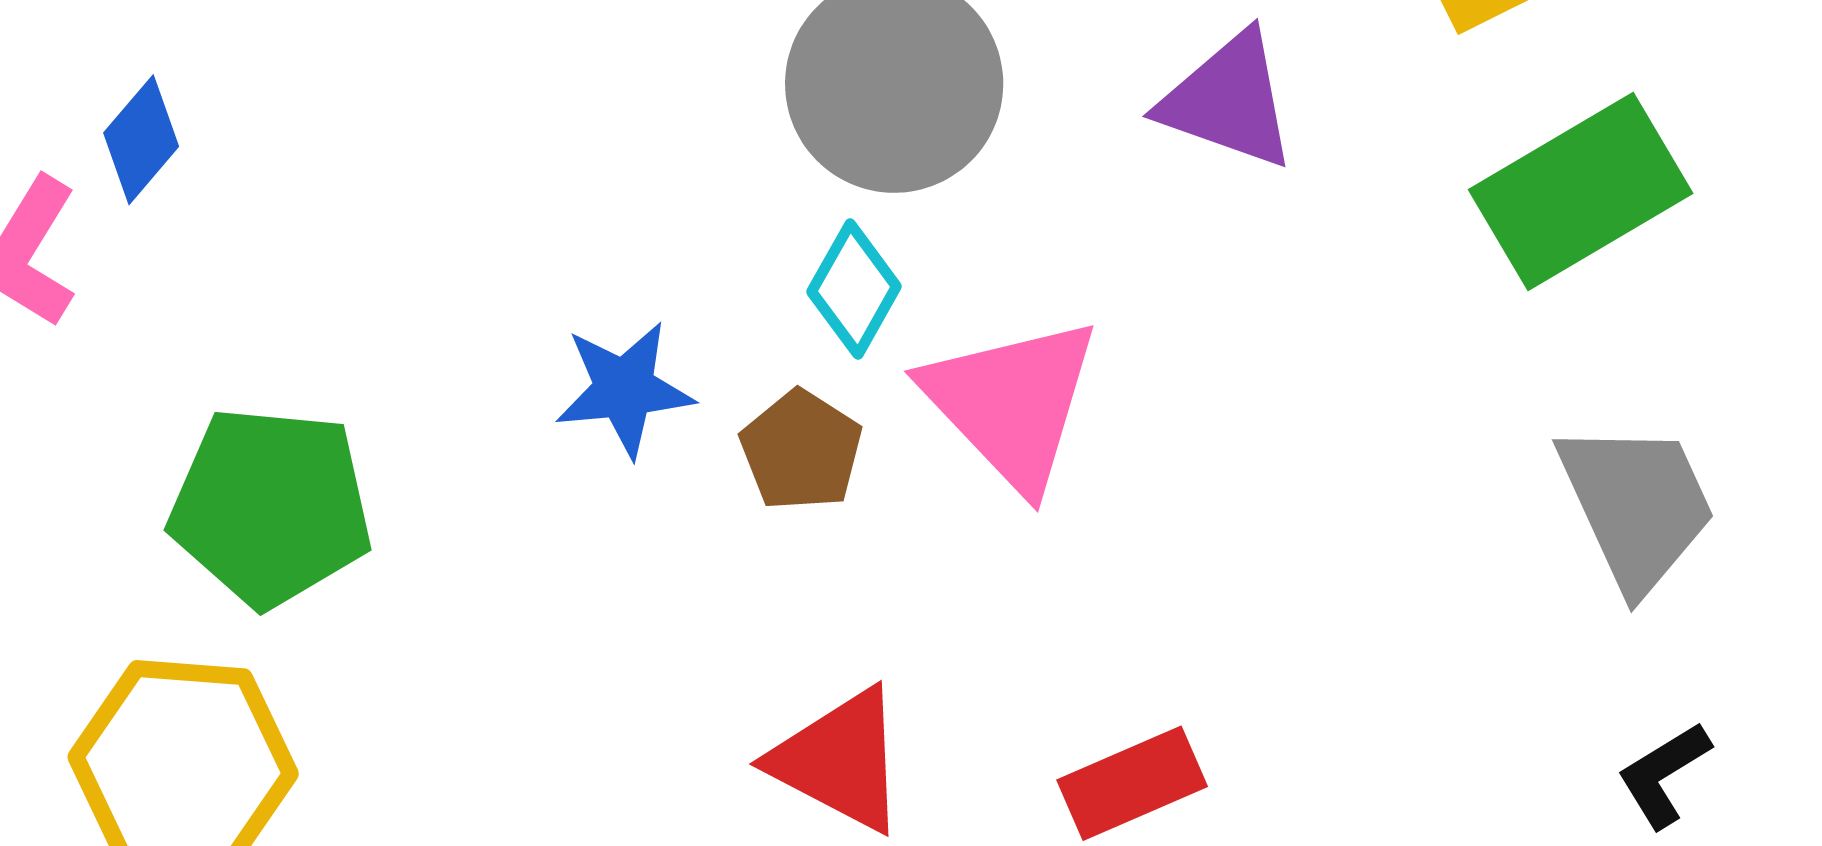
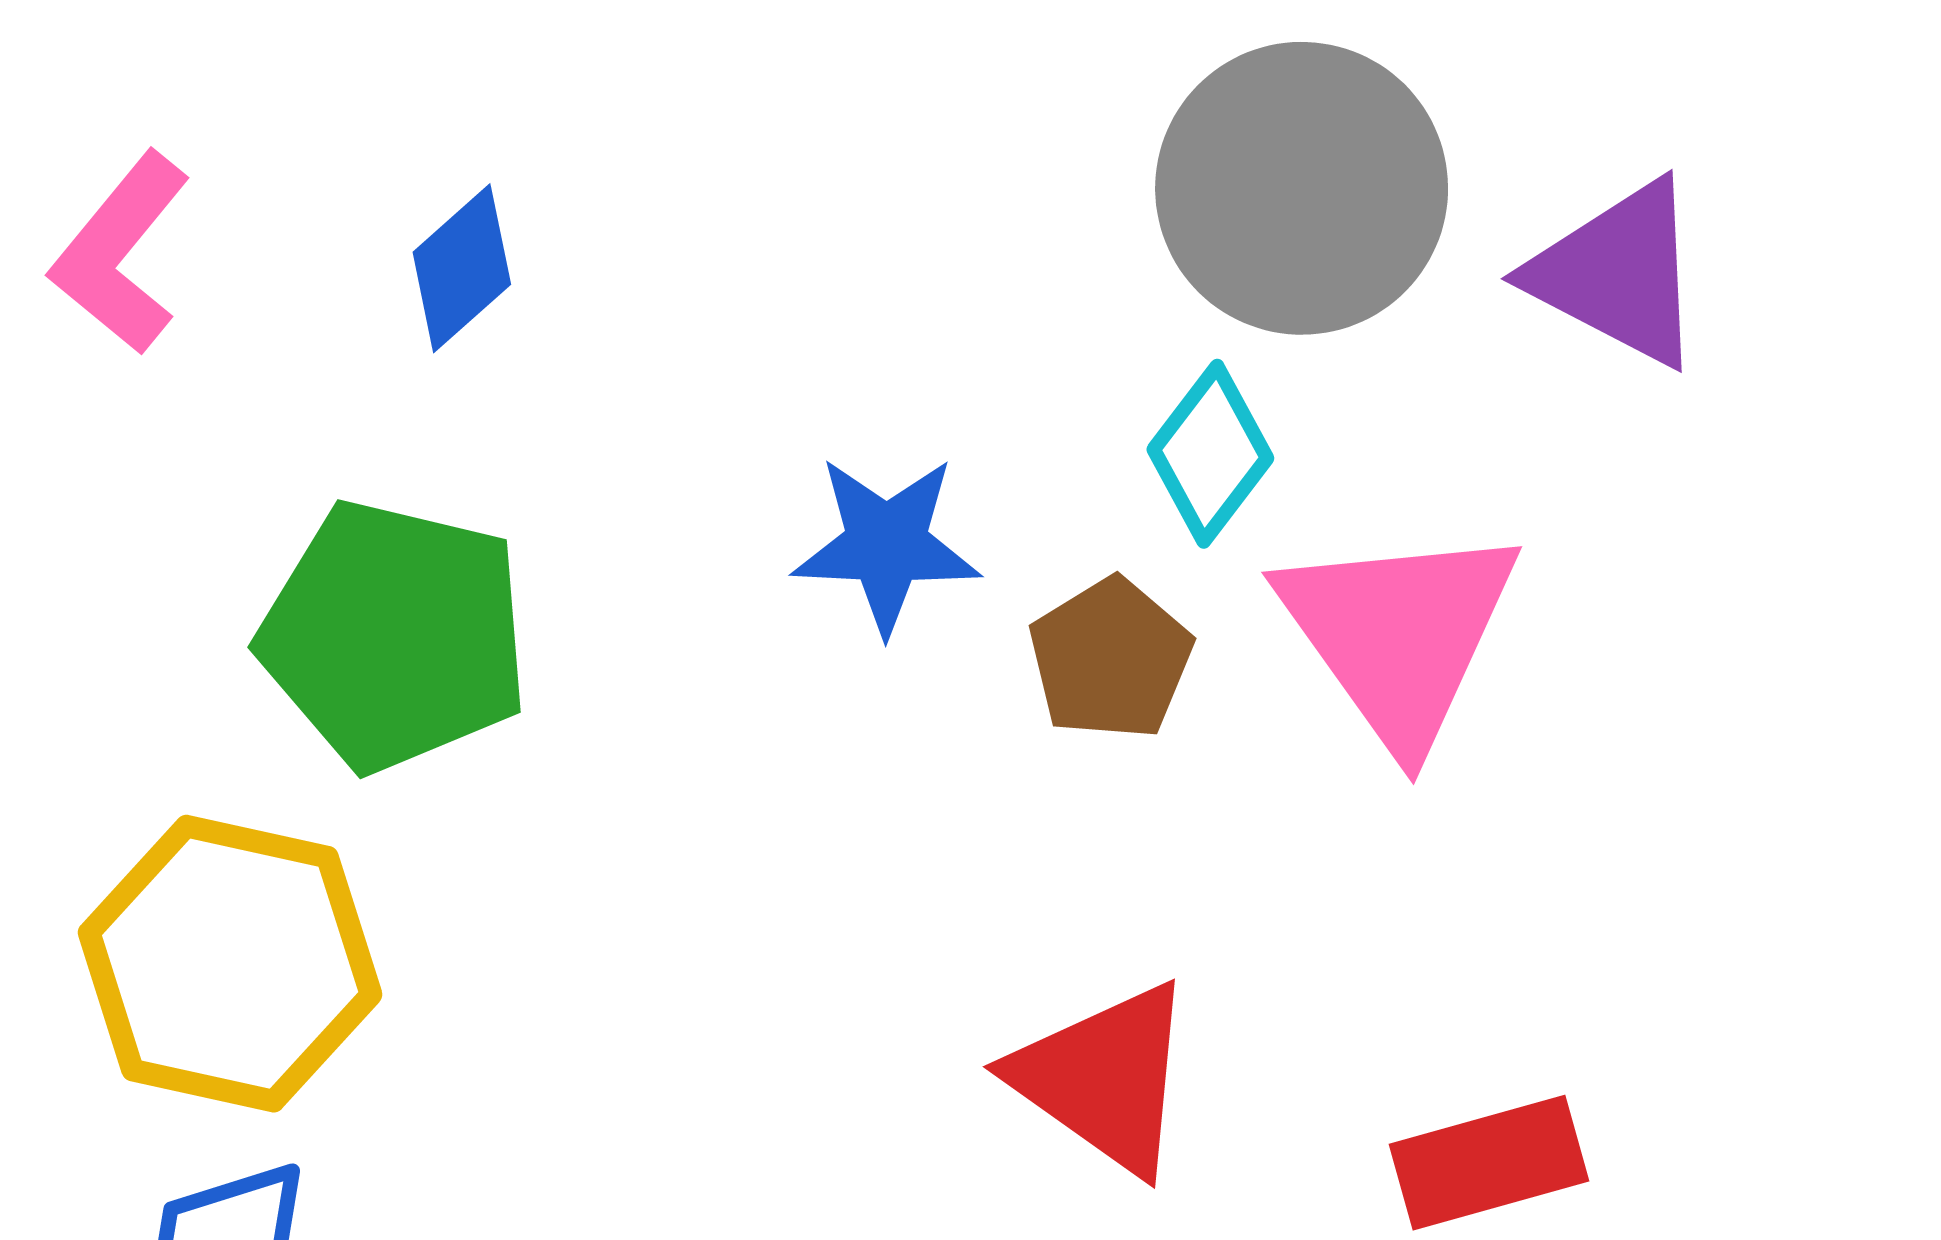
purple triangle: (1228, 101) -> (1618, 274), moved
blue diamond: (141, 140) -> (462, 268), moved

